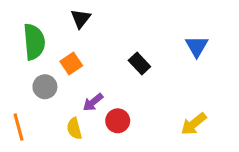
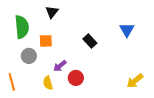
orange square: (71, 64) -> (46, 41), turned 32
yellow arrow: (194, 124) -> (135, 81), moved

